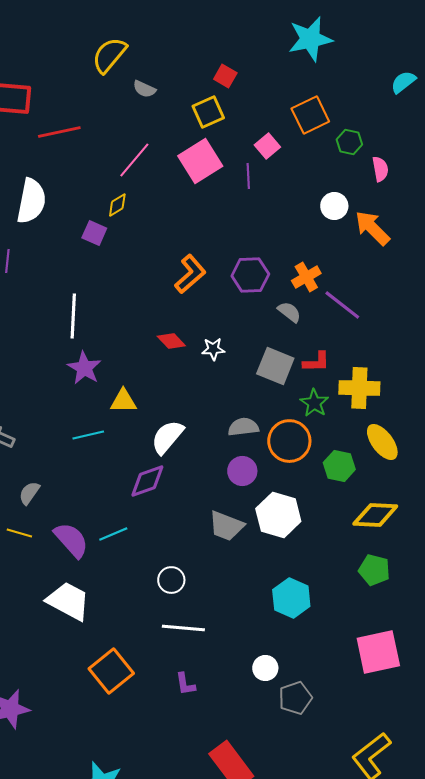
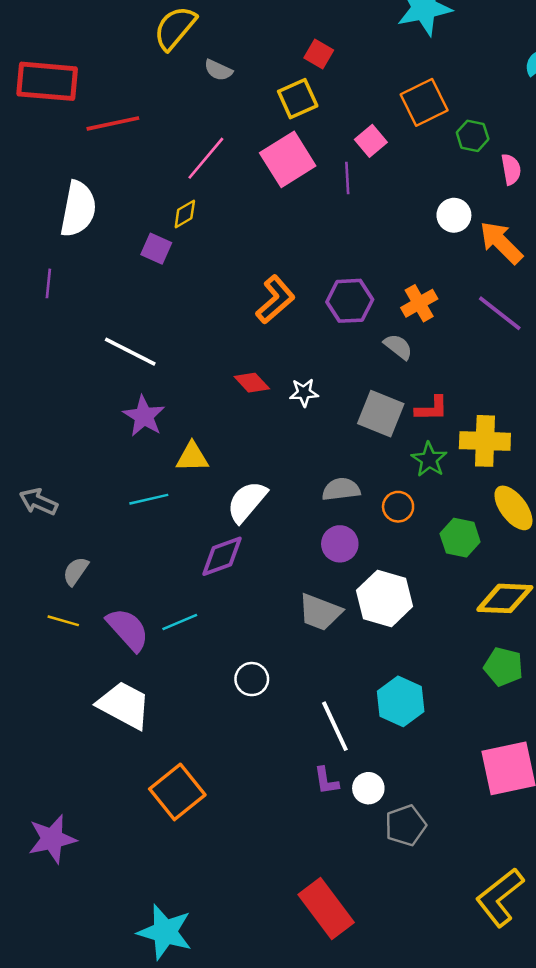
purple line: (342, 305) -> (500, 313), moved
white line: (73, 316) -> (130, 352), turned -66
orange circle: (289, 441) -> (398, 507), size x0.6
white line: (183, 628) -> (335, 726), moved, turned 60
purple L-shape: (185, 684) -> (326, 781), moved

